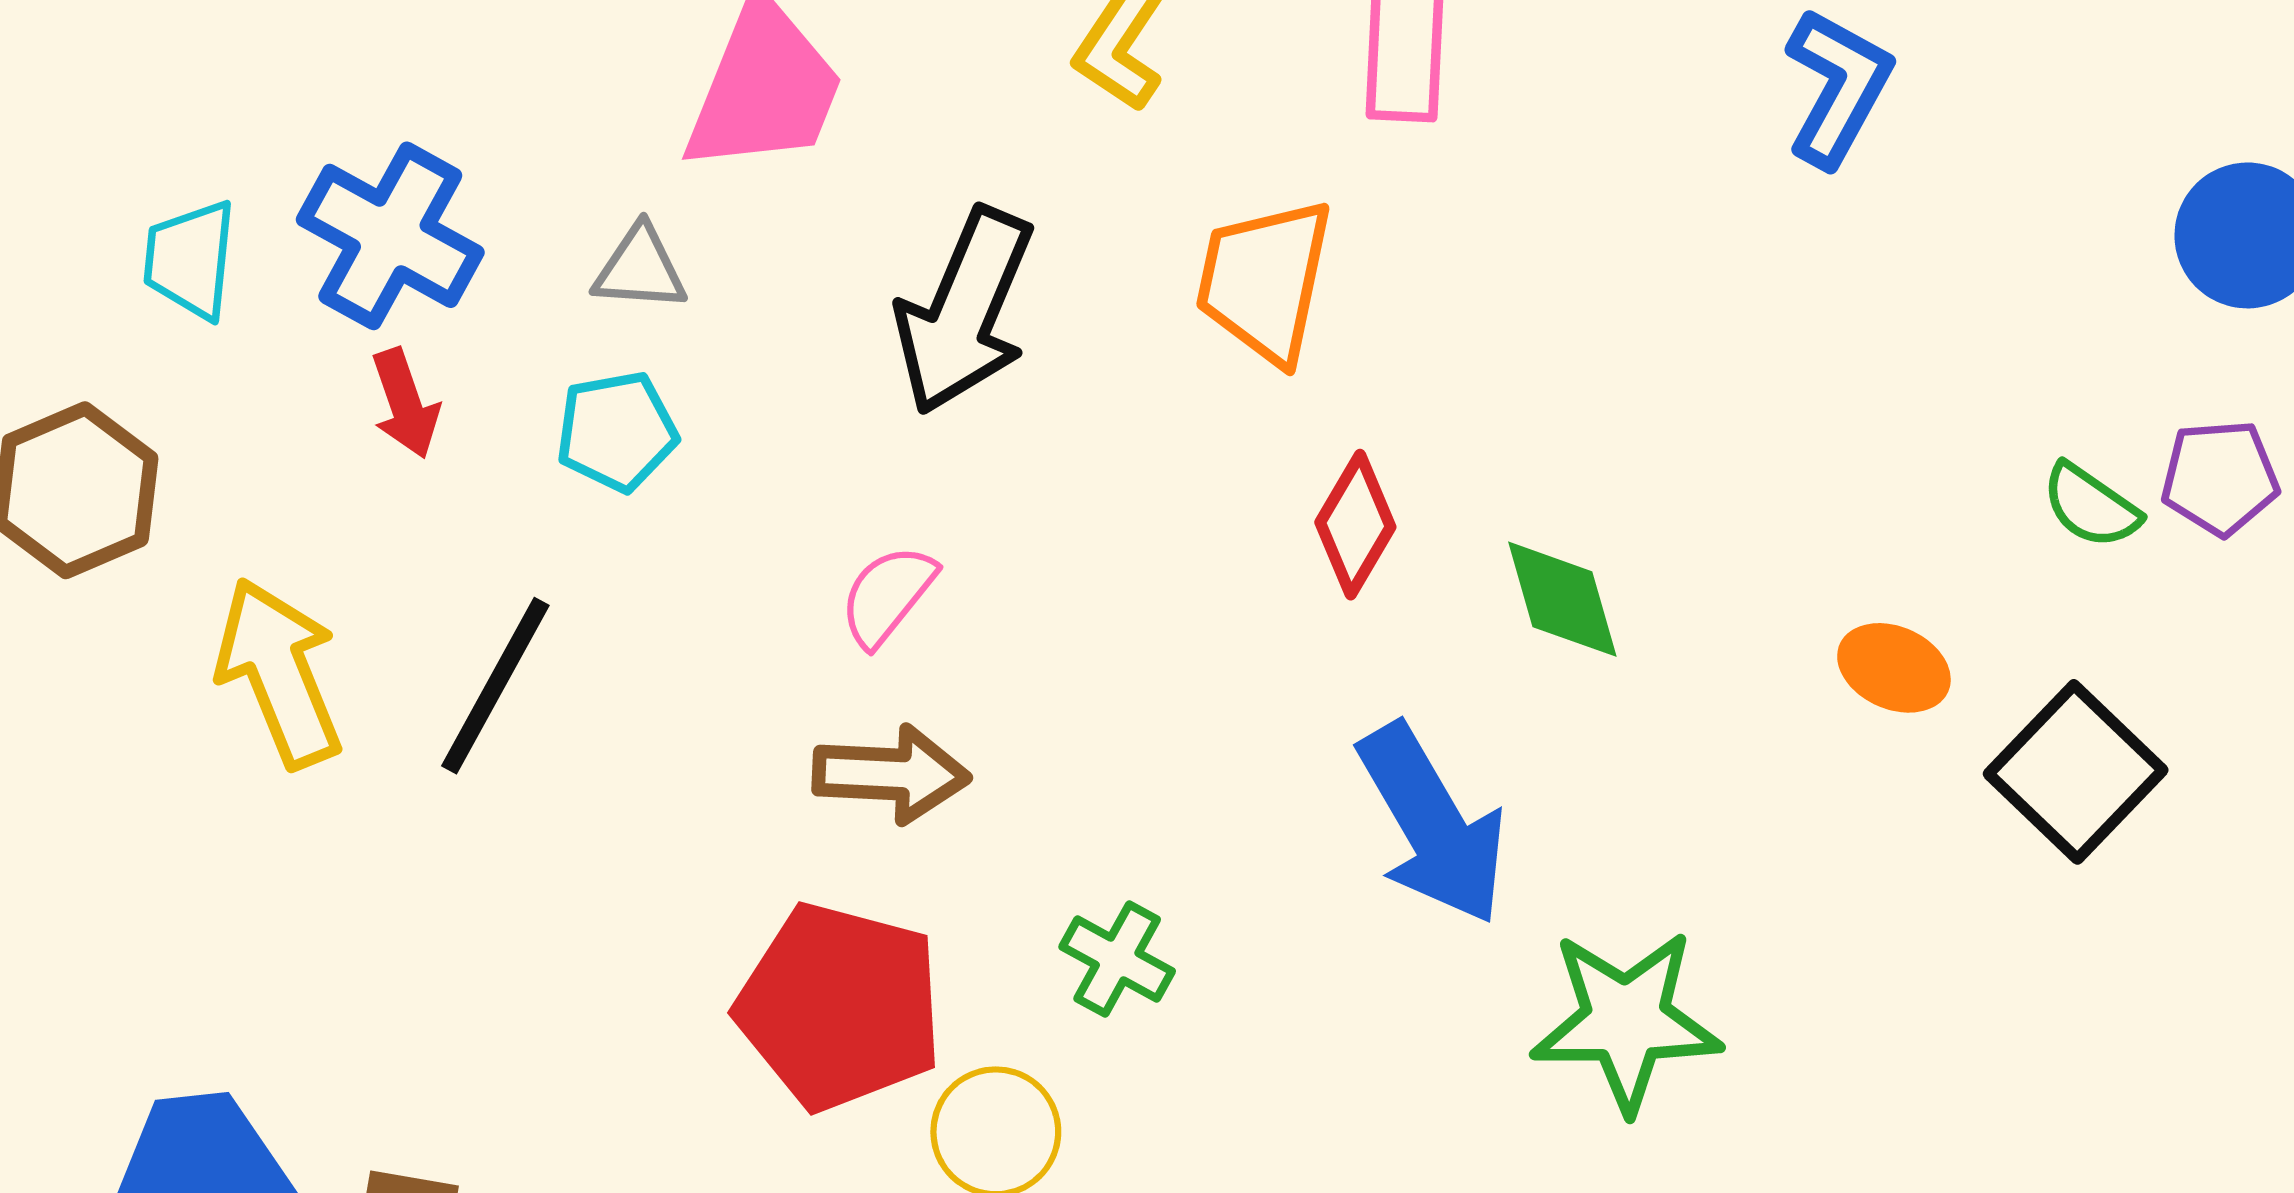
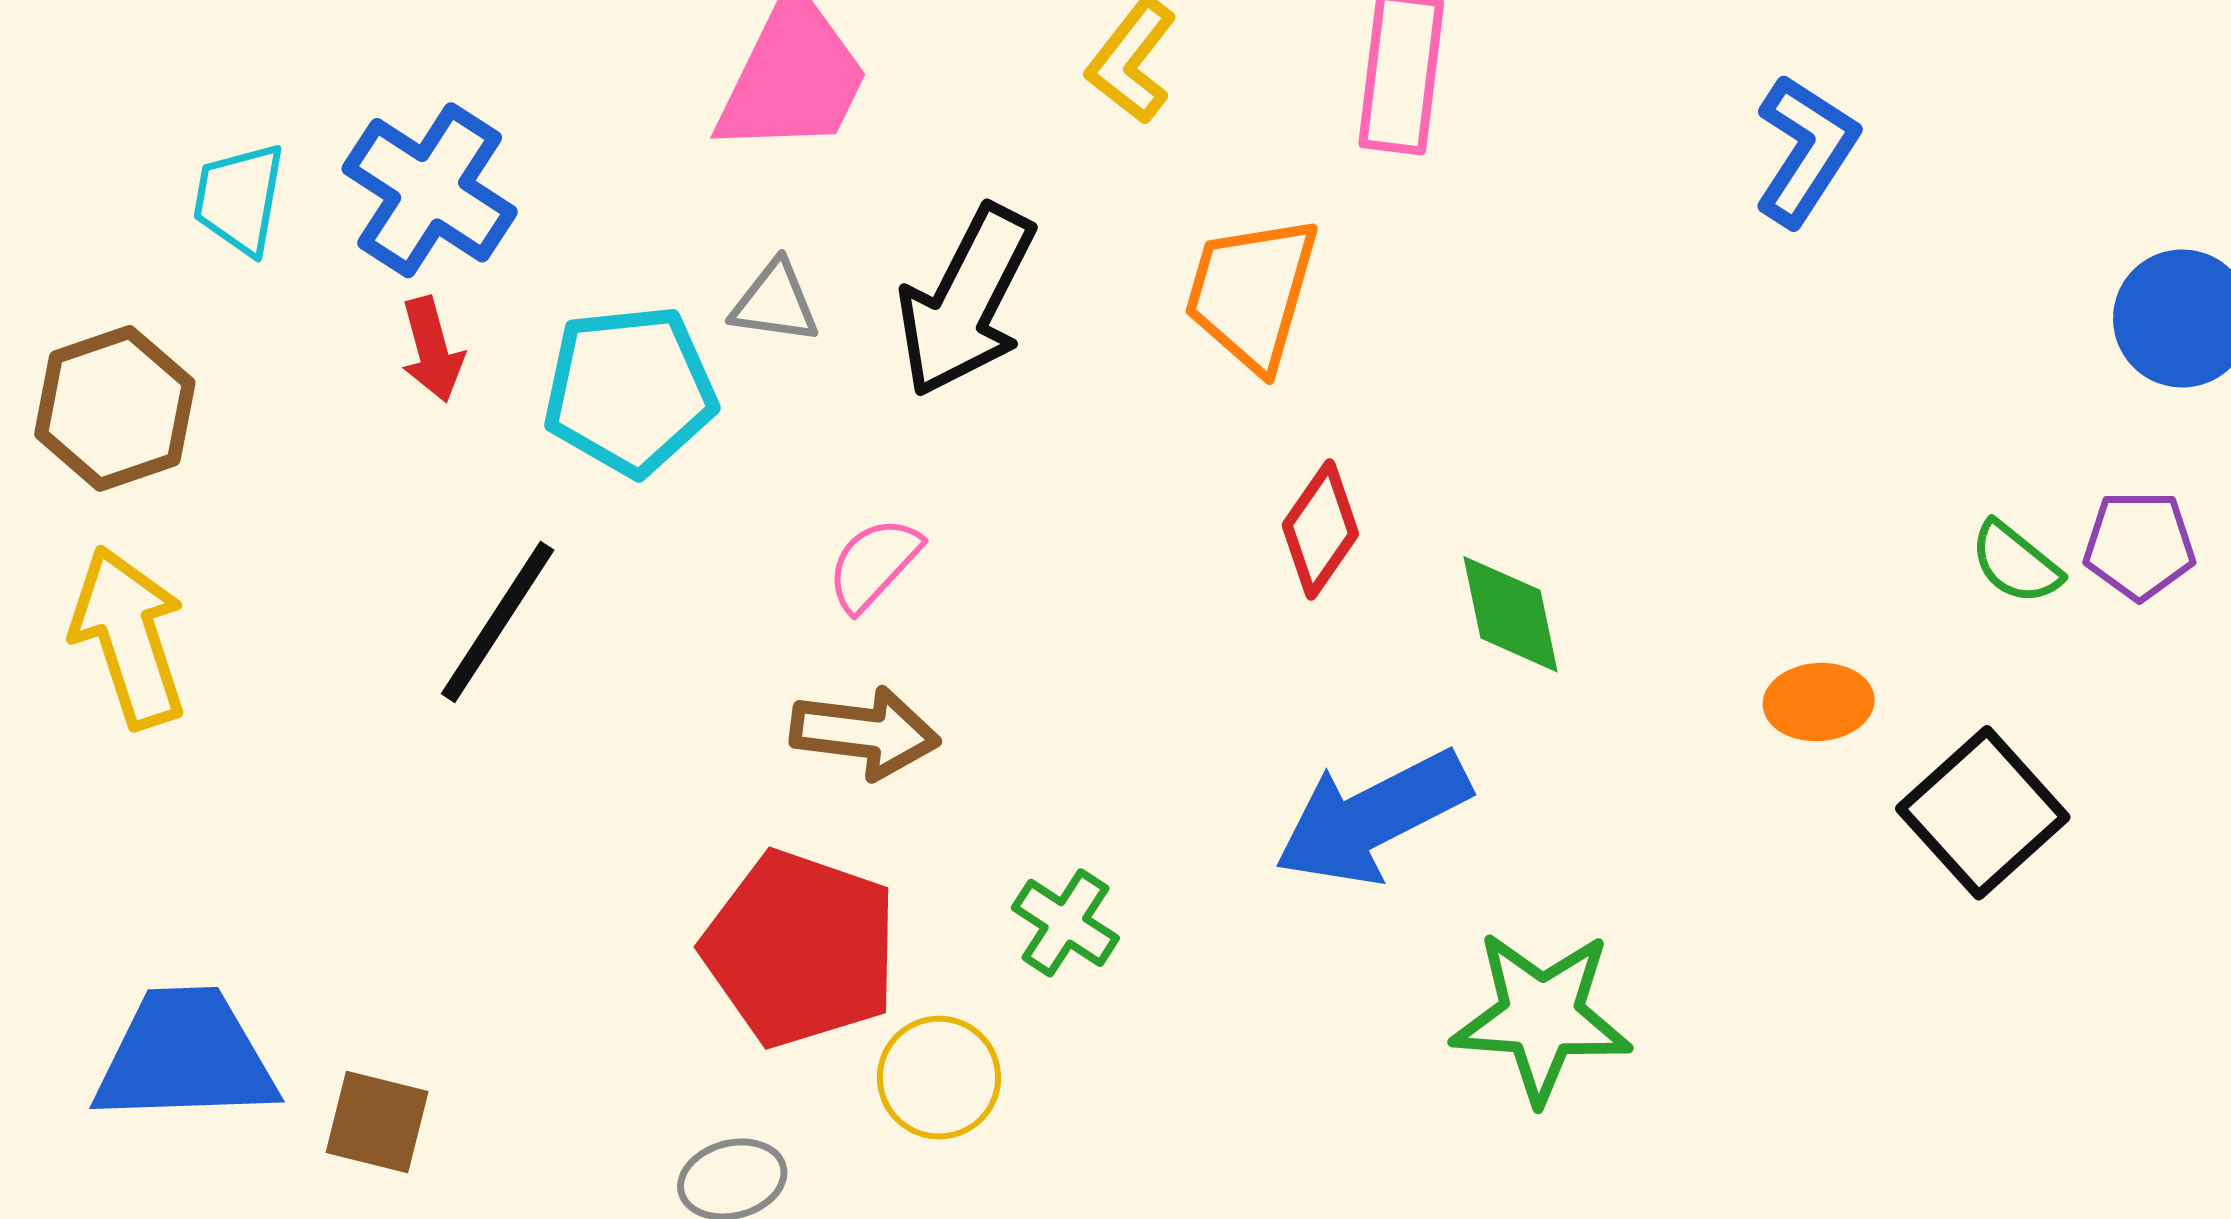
gray triangle: (640, 269) -> (775, 302), moved
cyan pentagon: (617, 431) -> (630, 390), size x1.5
orange ellipse: (1894, 668) -> (1819, 702), turned -32
yellow arrow: (279, 673) -> (129, 637), moved
blue arrow: (1432, 824) -> (1372, 818), turned 89

